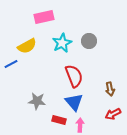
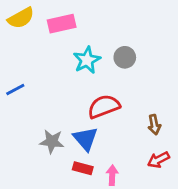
yellow semicircle: (27, 46) -> (21, 18), moved
red semicircle: (74, 76) -> (104, 106), turned -90
blue triangle: (74, 102) -> (85, 139), moved

